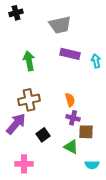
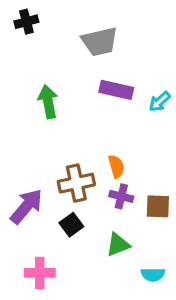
cyan arrow: (96, 61) -> (160, 102), turned -120
brown cross: (29, 100) -> (76, 183), moved
brown square: (86, 132) -> (158, 206), moved
green triangle: (71, 147) -> (118, 245), turned -49

